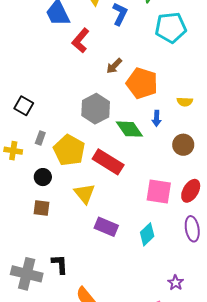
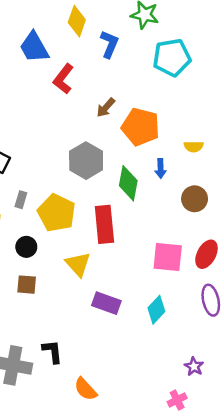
green diamond: (129, 129) -> (128, 183), turned 48
red rectangle: (108, 162) -> (104, 224), turned 56

